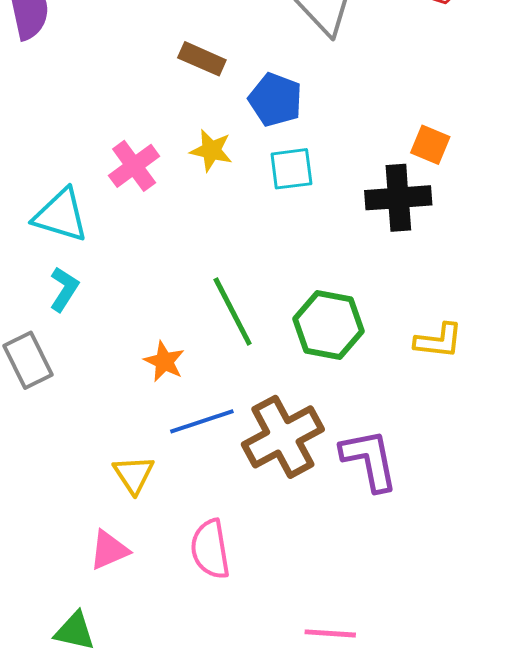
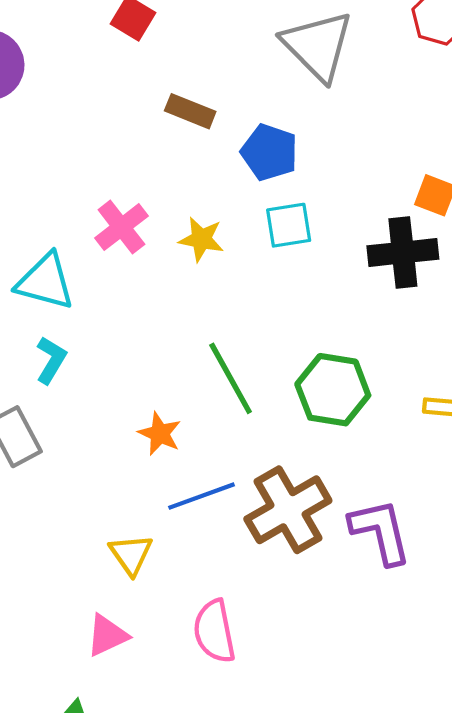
yellow star: (211, 150) -> (201, 239), moved

